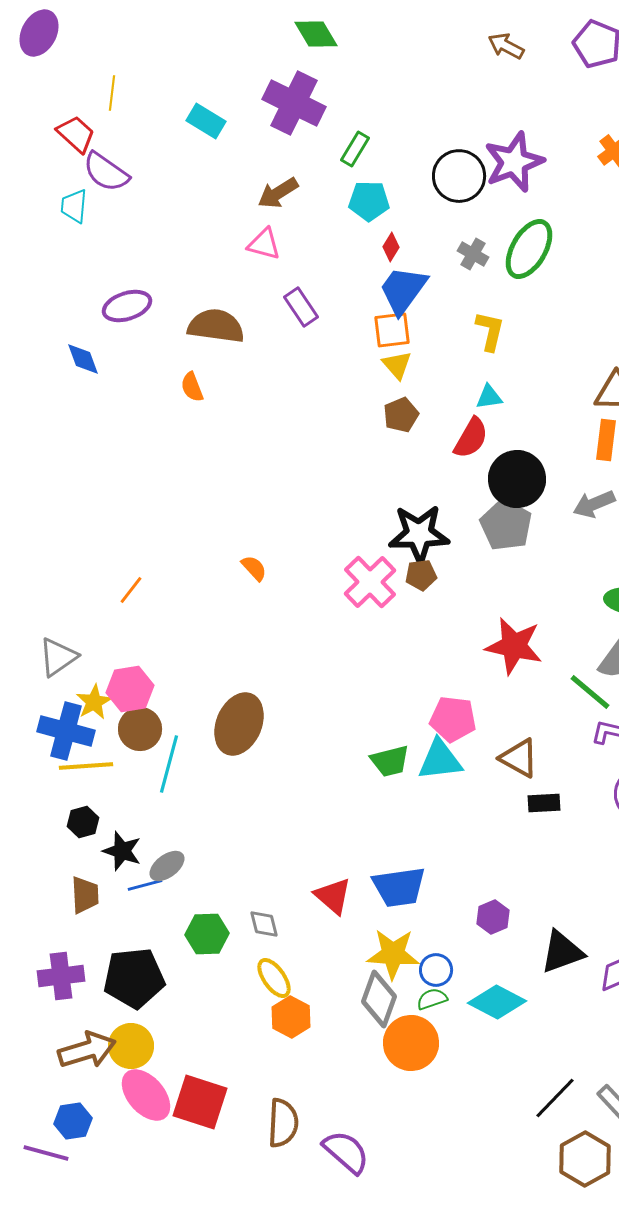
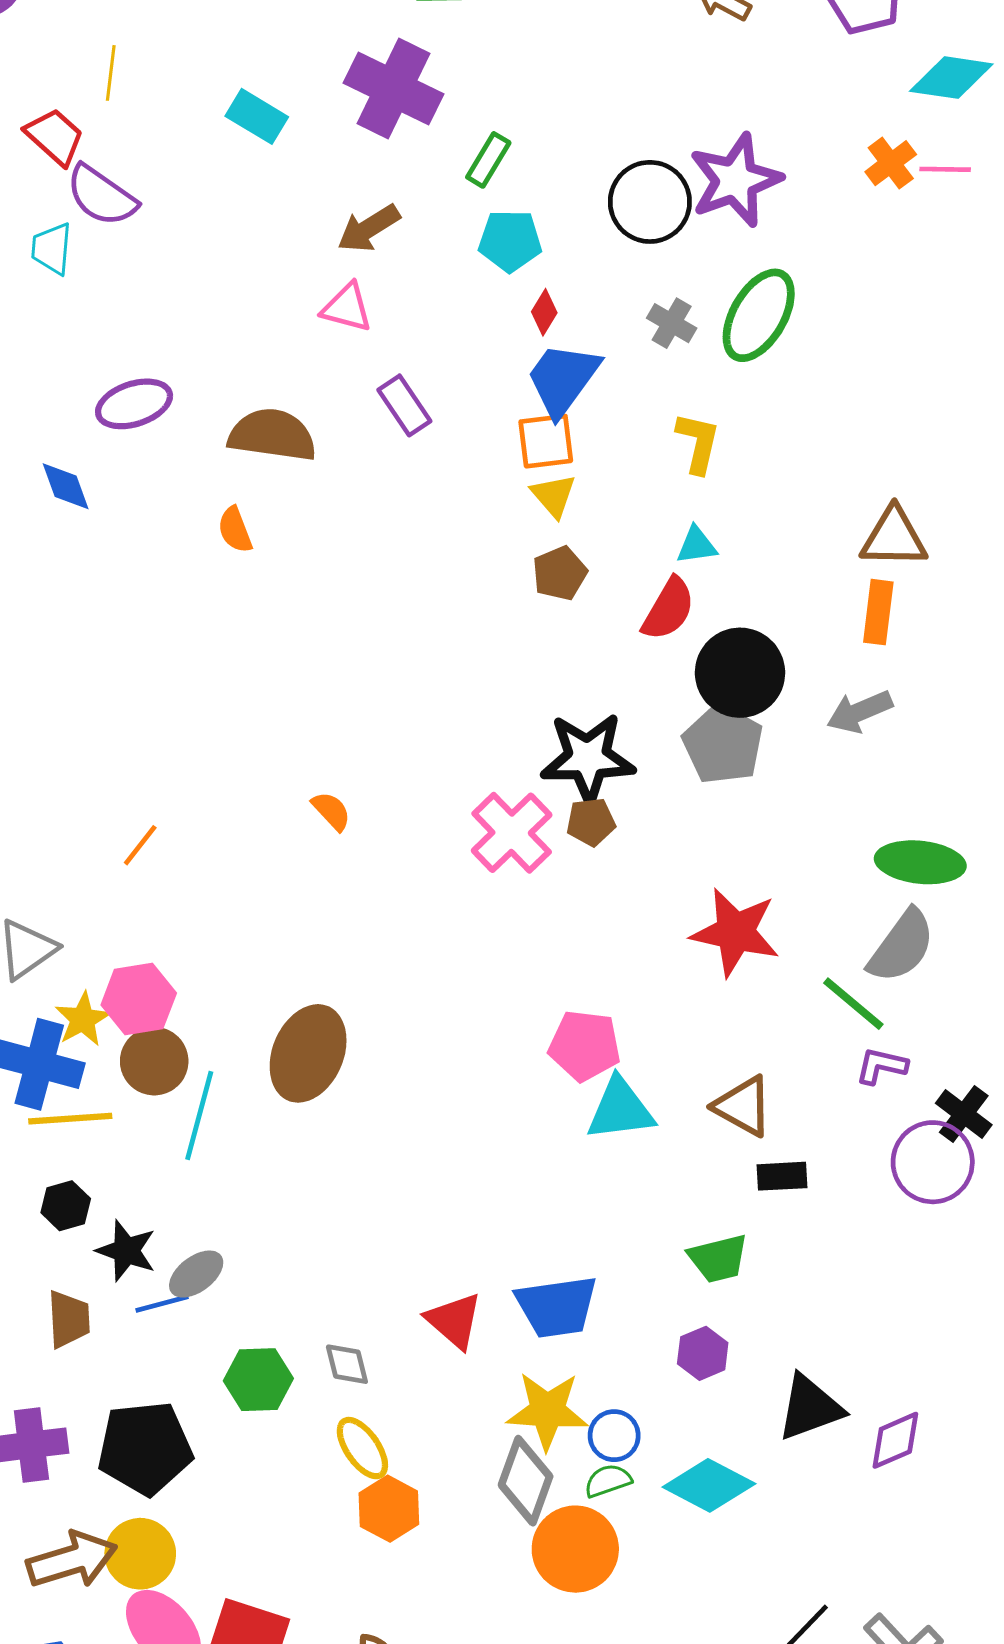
pink pentagon: (453, 719) -> (585, 1046), moved
green trapezoid: (390, 761) -> (718, 1258), moved

